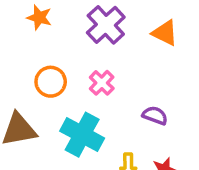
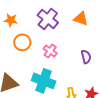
orange circle: (51, 82) -> (22, 42), moved
purple semicircle: (155, 115) -> (86, 57), moved, turned 64

